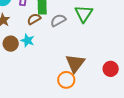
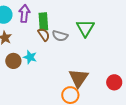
brown semicircle: (34, 19) -> (44, 35), moved, turned 88
gray semicircle: (58, 20) -> (60, 36), turned -133

